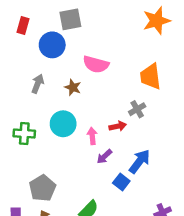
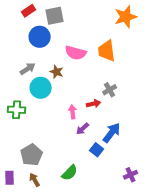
red rectangle: (23, 25) -> (29, 11), moved, turned 40
orange trapezoid: (150, 76) -> (107, 51), moved
gray arrow: (38, 84) -> (28, 69), turned 35
cyan circle: (63, 124) -> (41, 88), moved

